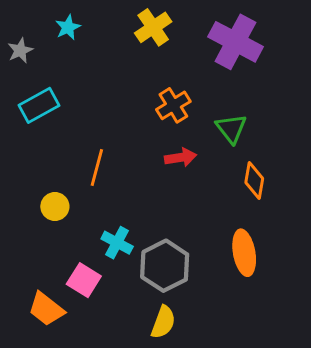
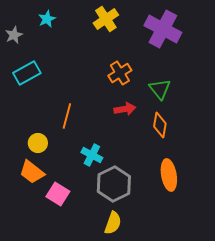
orange diamond: (254, 181) -> (160, 125), moved
cyan cross: (117, 243) -> (92, 155), moved
orange trapezoid: (46, 309) -> (32, 172), moved

